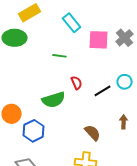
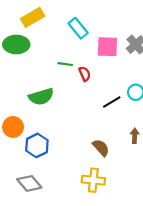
red semicircle: (77, 83) -> (85, 74), moved
green semicircle: (54, 100) -> (41, 97), moved

